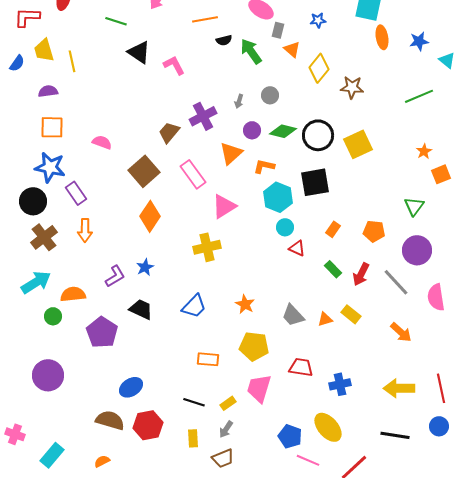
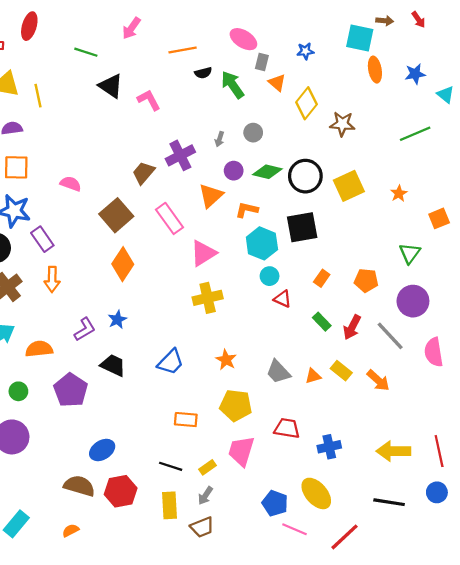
orange star: (424, 151) -> (399, 193), moved
yellow cross: (207, 247) -> (208, 298), moved
green circle: (53, 316) -> (18, 391), moved
orange arrow: (401, 332) -> (378, 380), moved
yellow rectangle: (193, 438) -> (170, 505), size x1.4

